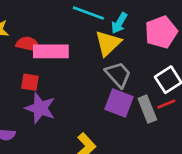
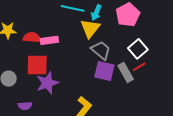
pink rectangle: (51, 51) -> (49, 40), size x0.7
red square: (30, 82) -> (37, 65), size x1.6
purple star: (40, 108) -> (47, 83), turned -30

